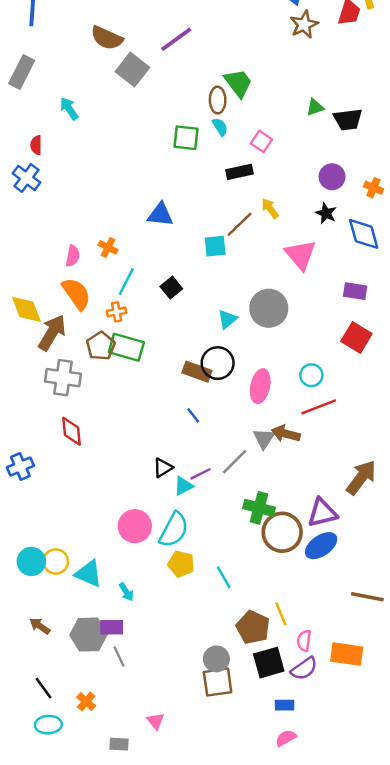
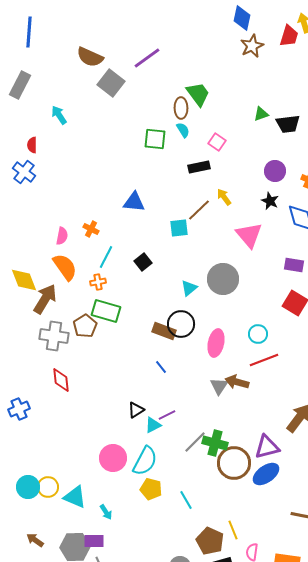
brown pentagon: (101, 346) -> (85, 326), moved
gray line: (235, 462) -> (195, 442), moved

